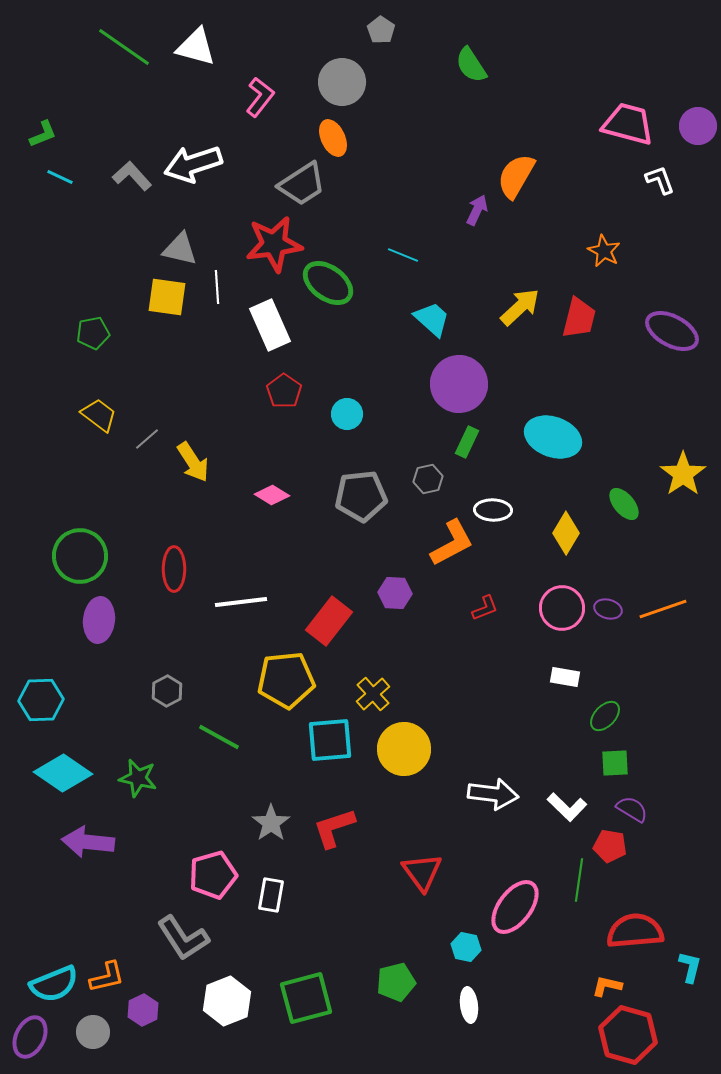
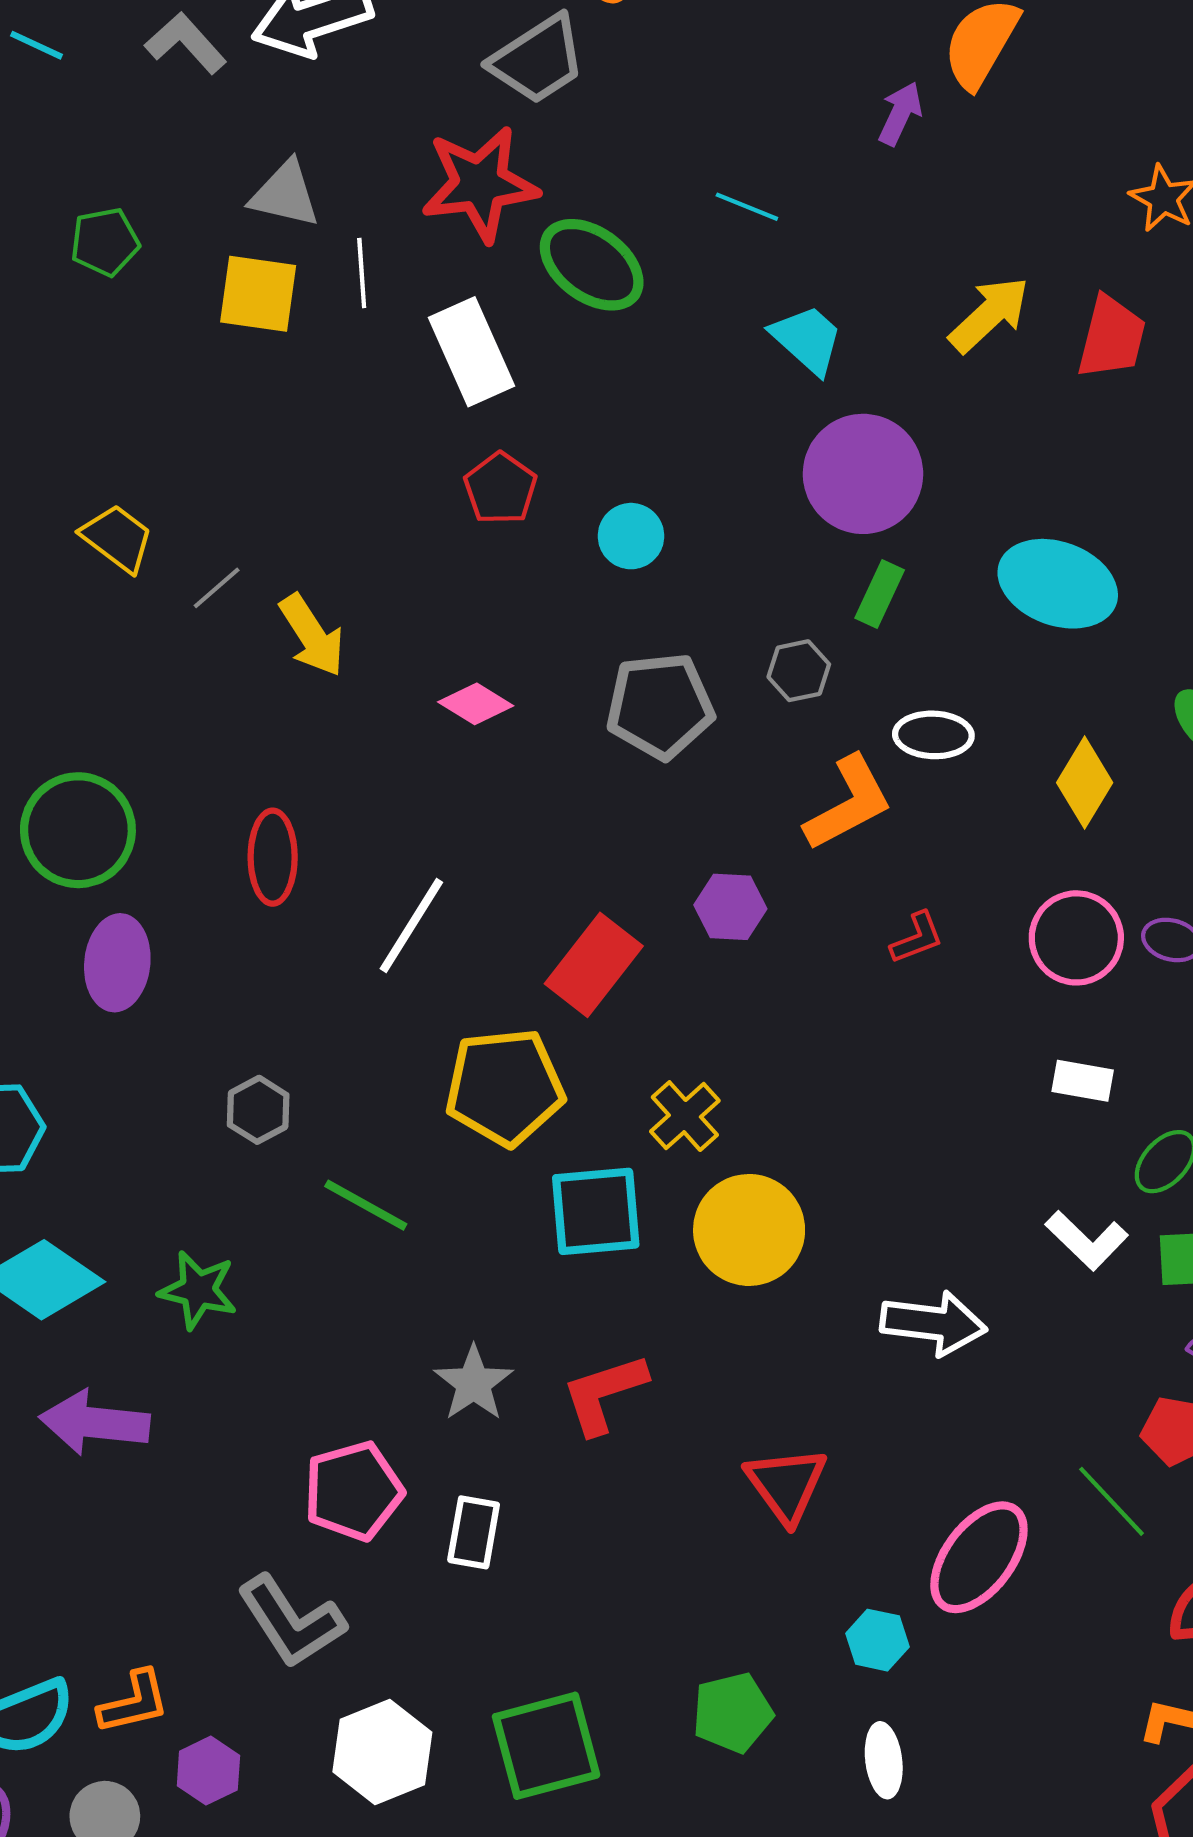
green pentagon: (93, 333) -> (105, 242), moved
white line: (241, 602) -> (411, 925), turned -51
white L-shape: (567, 807) -> (1087, 1240), moved
green line: (579, 880) -> (1112, 1501), turned -51

